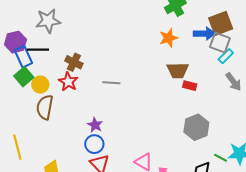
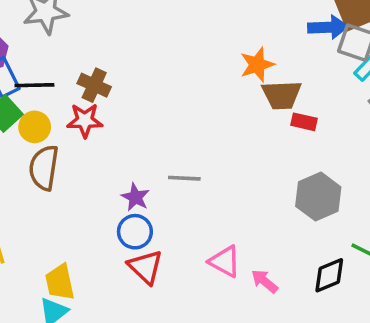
orange star: (168, 38) -> (257, 65), moved
black line: (38, 50) -> (34, 85), moved
red star: (68, 82) -> (85, 120), turned -30
gray line: (111, 83) -> (184, 178), moved

